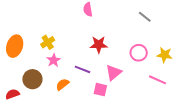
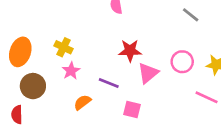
yellow cross: (48, 42) -> (63, 47), turned -32
pink triangle: (114, 73) -> (148, 73), moved
brown circle: (32, 79) -> (33, 86), moved
red semicircle: (12, 94) -> (17, 115), turned -72

